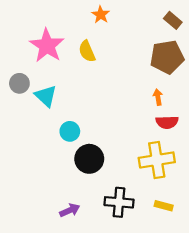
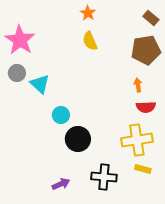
pink star: (47, 46) -> (20, 40), moved
yellow semicircle: (87, 51) -> (90, 41), moved
yellow rectangle: (164, 206) -> (143, 169), moved

